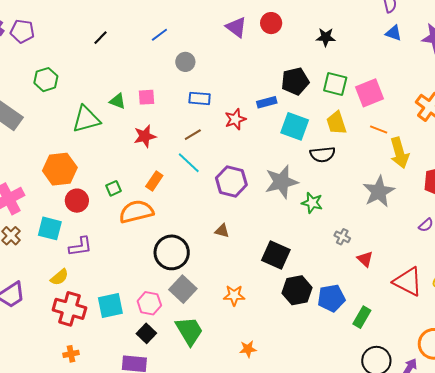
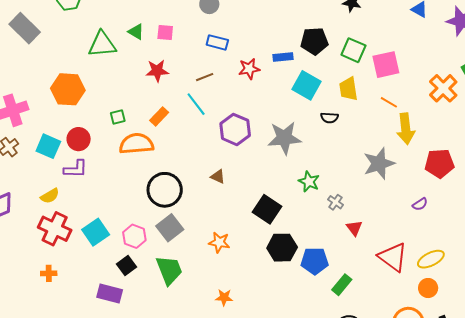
black semicircle: (323, 154) -> (329, 118), size x0.7
red circle: (77, 201) -> (79, 139), moved
green star: (312, 203) -> (309, 182), moved
cyan square: (110, 306) -> (96, 232), turned -32

